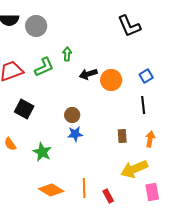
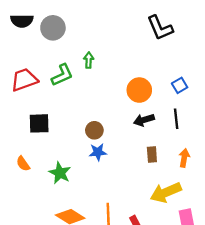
black arrow: (88, 74) -> (144, 120), moved
black square: (24, 109) -> (39, 123), turned -30

